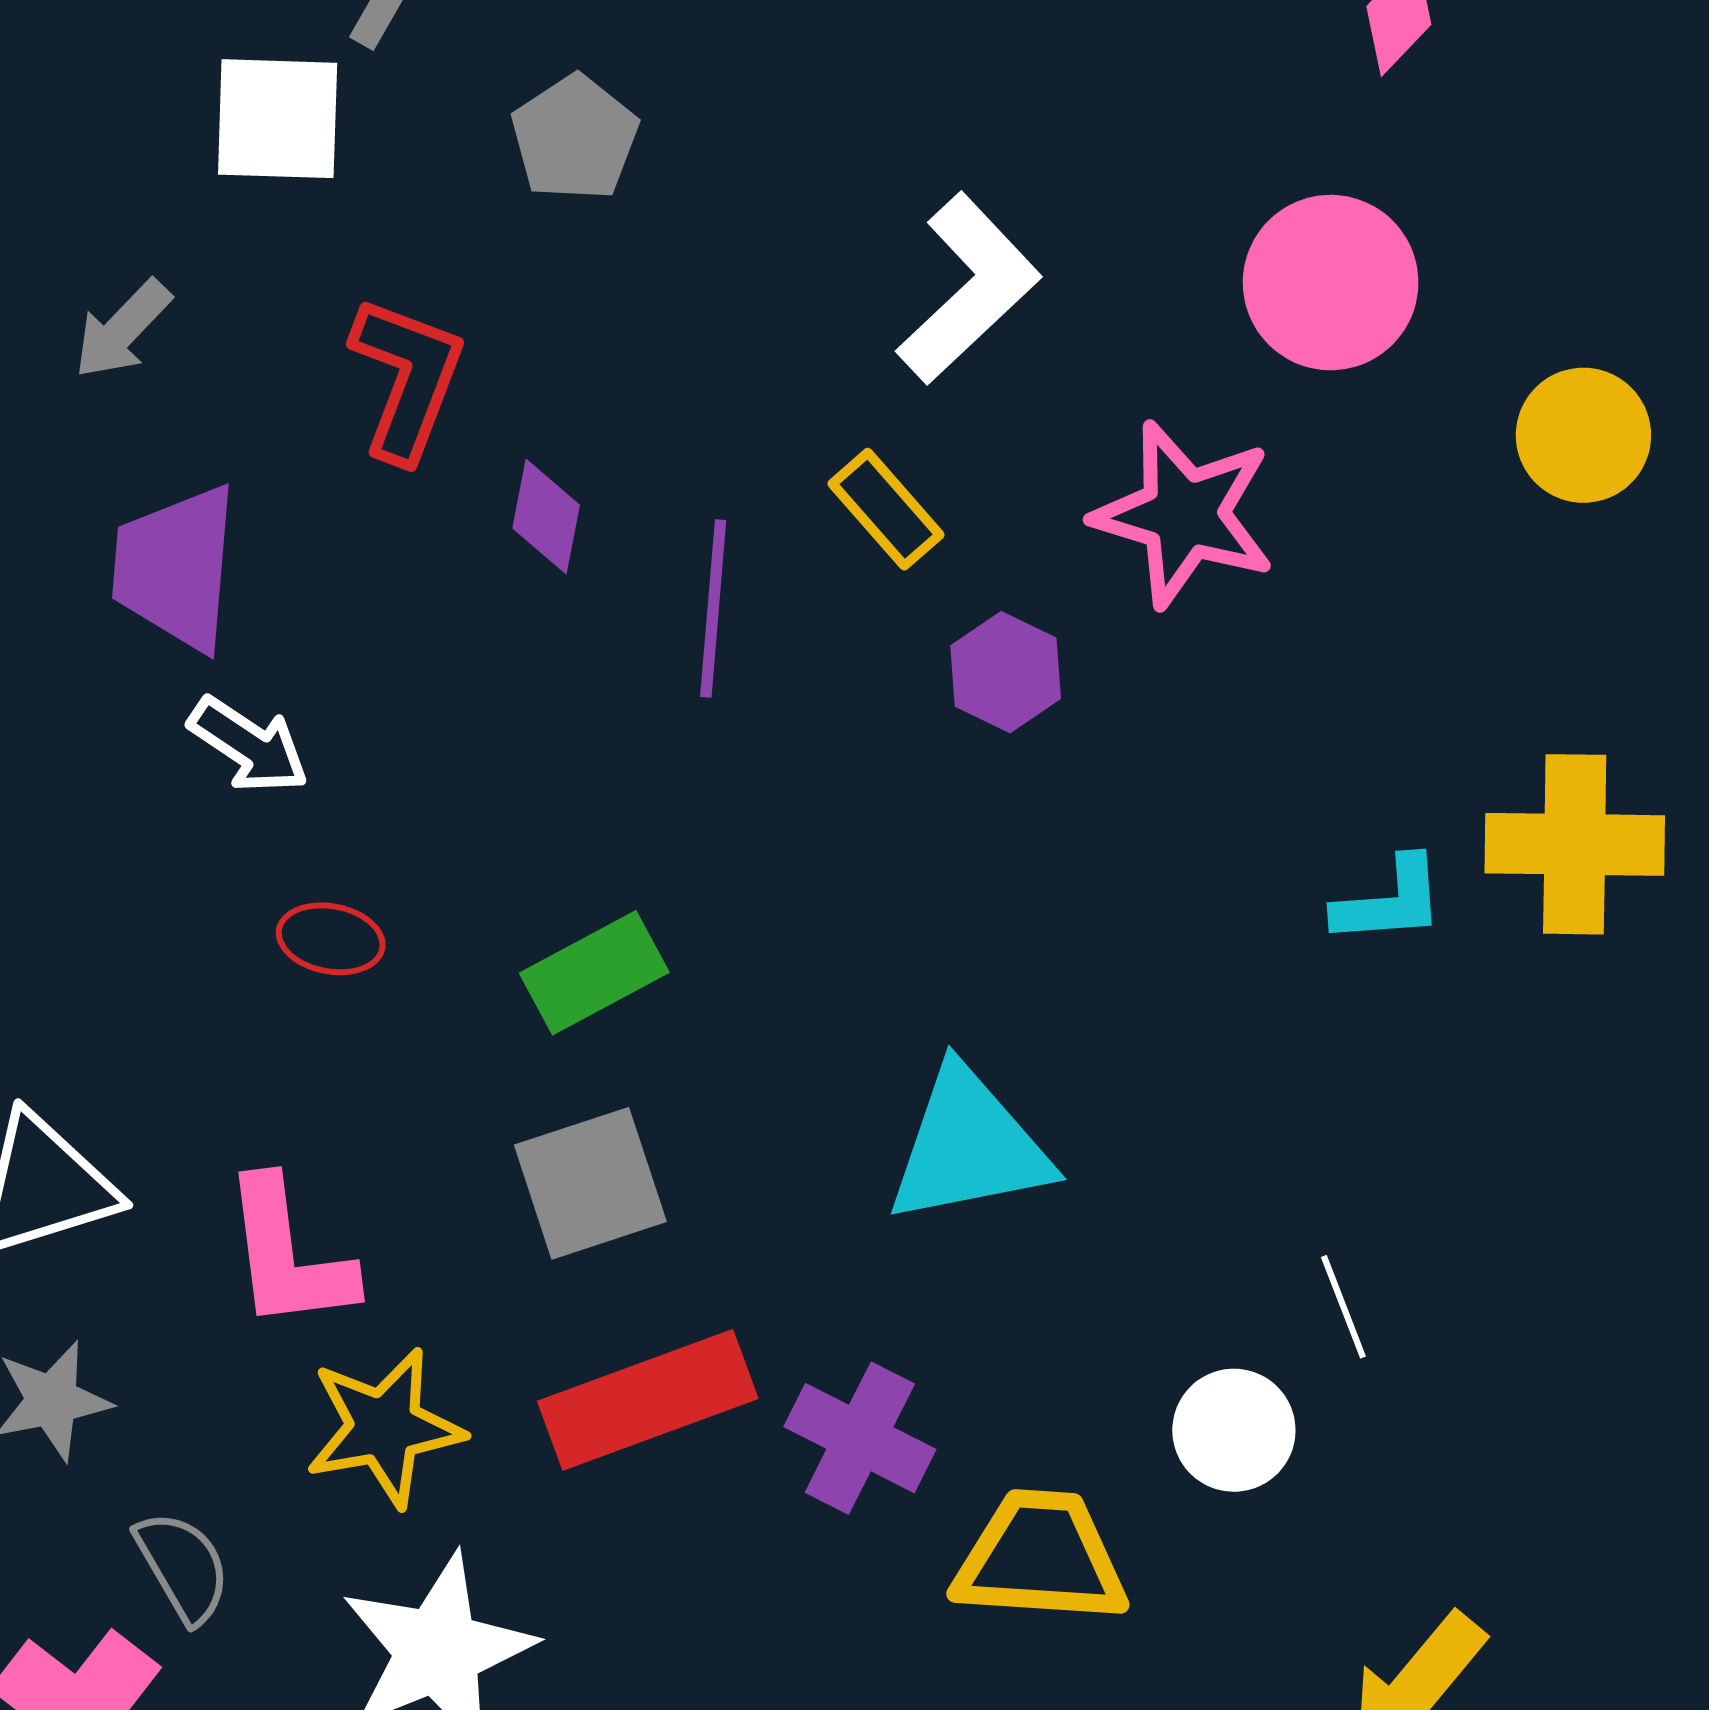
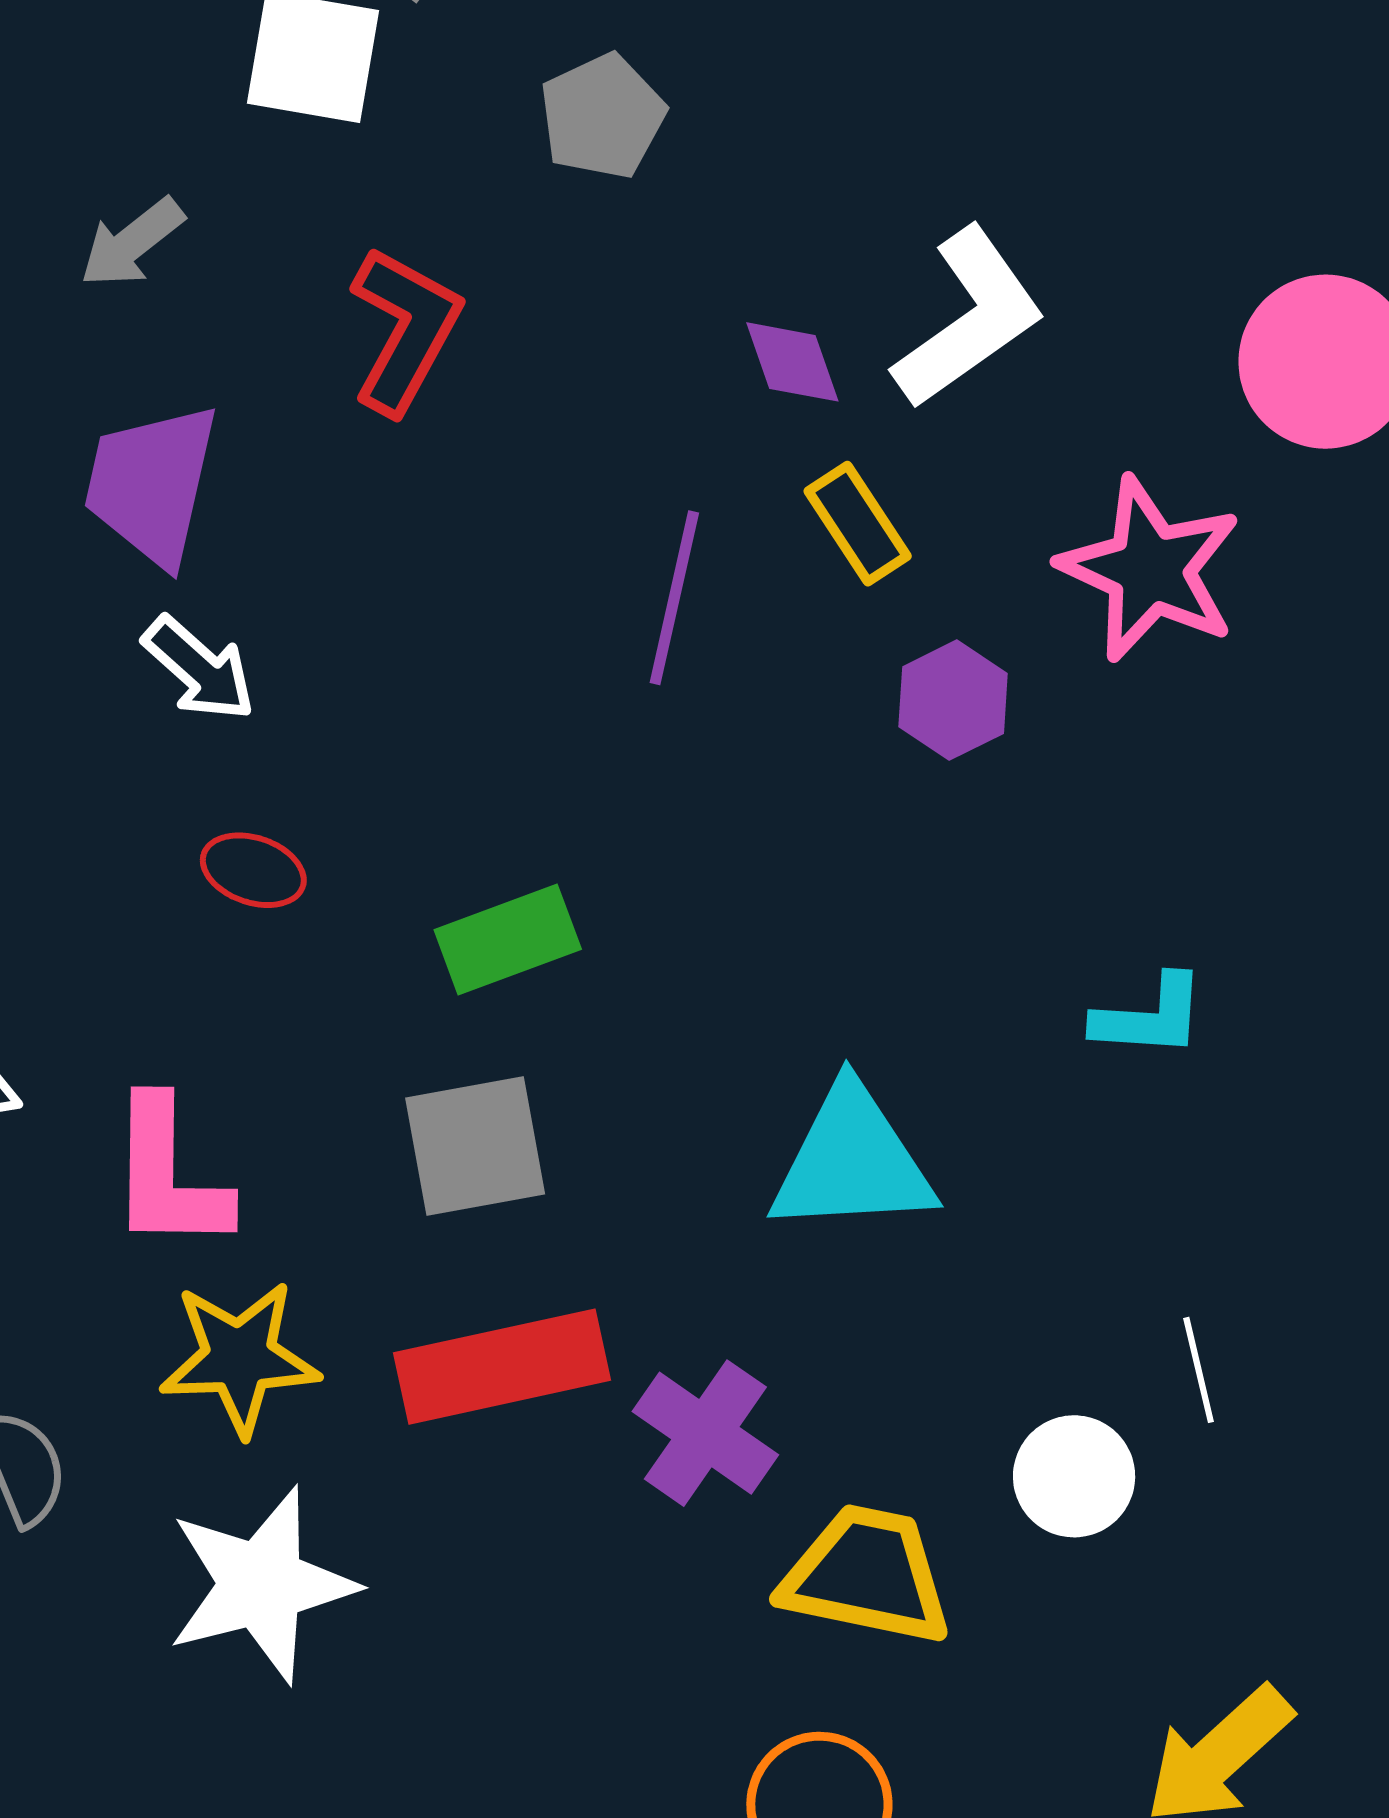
purple diamond: (546, 517) -> (792, 362), moved, turned -38
cyan L-shape: (1389, 901) -> (1149, 1016), moved

